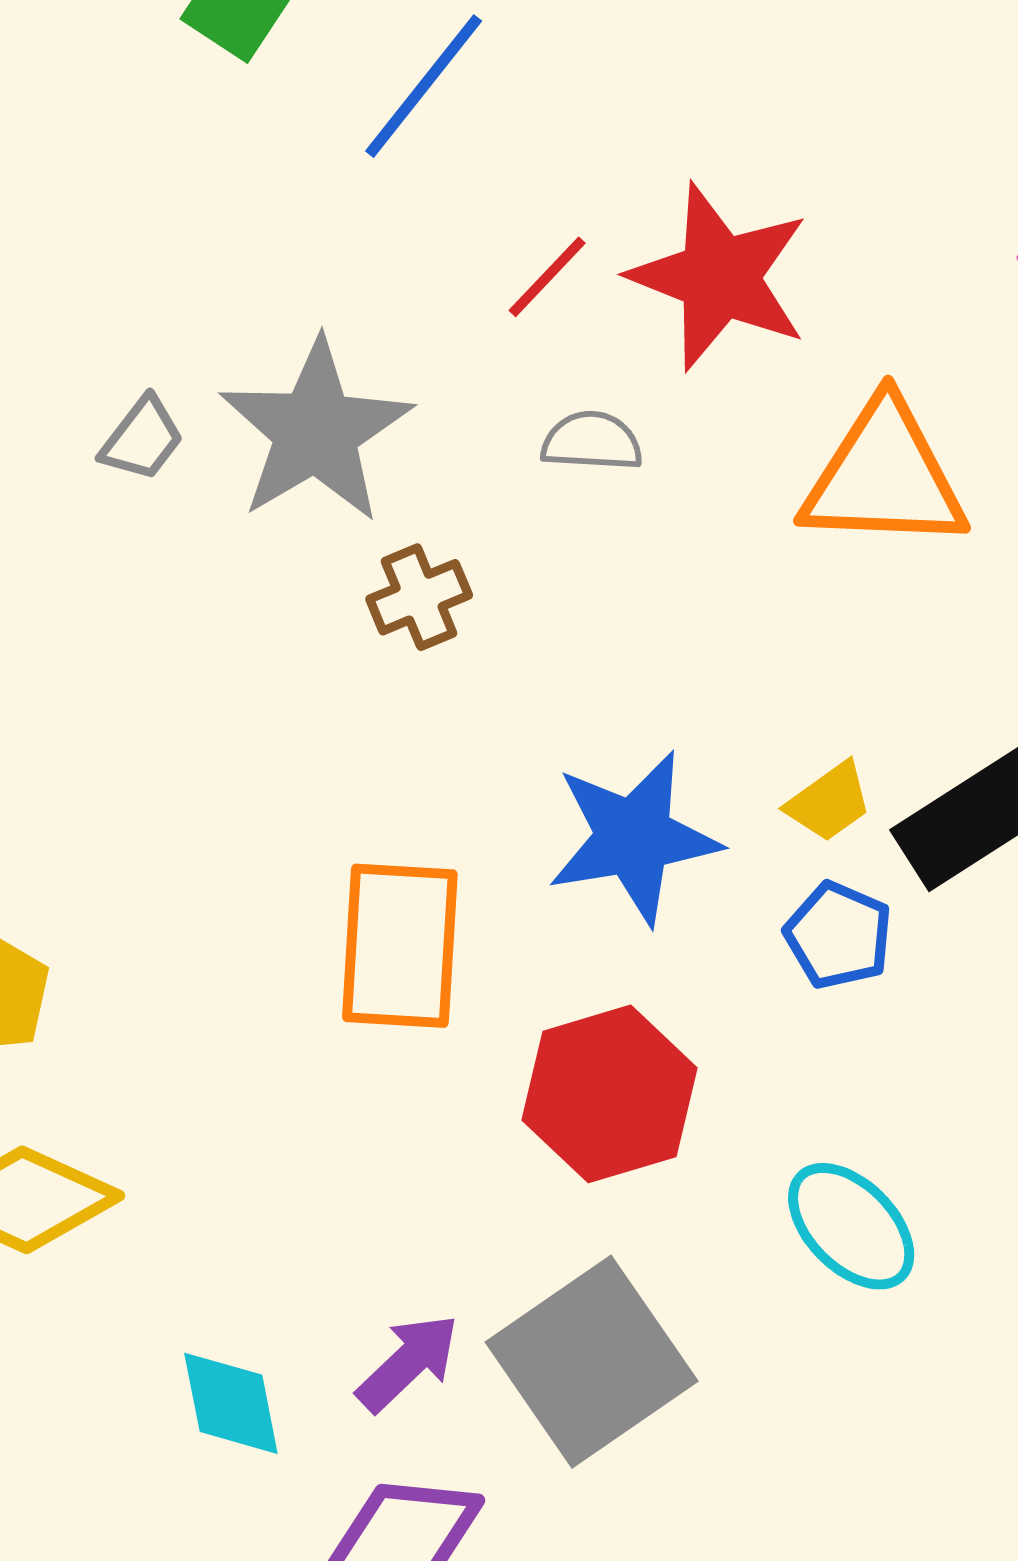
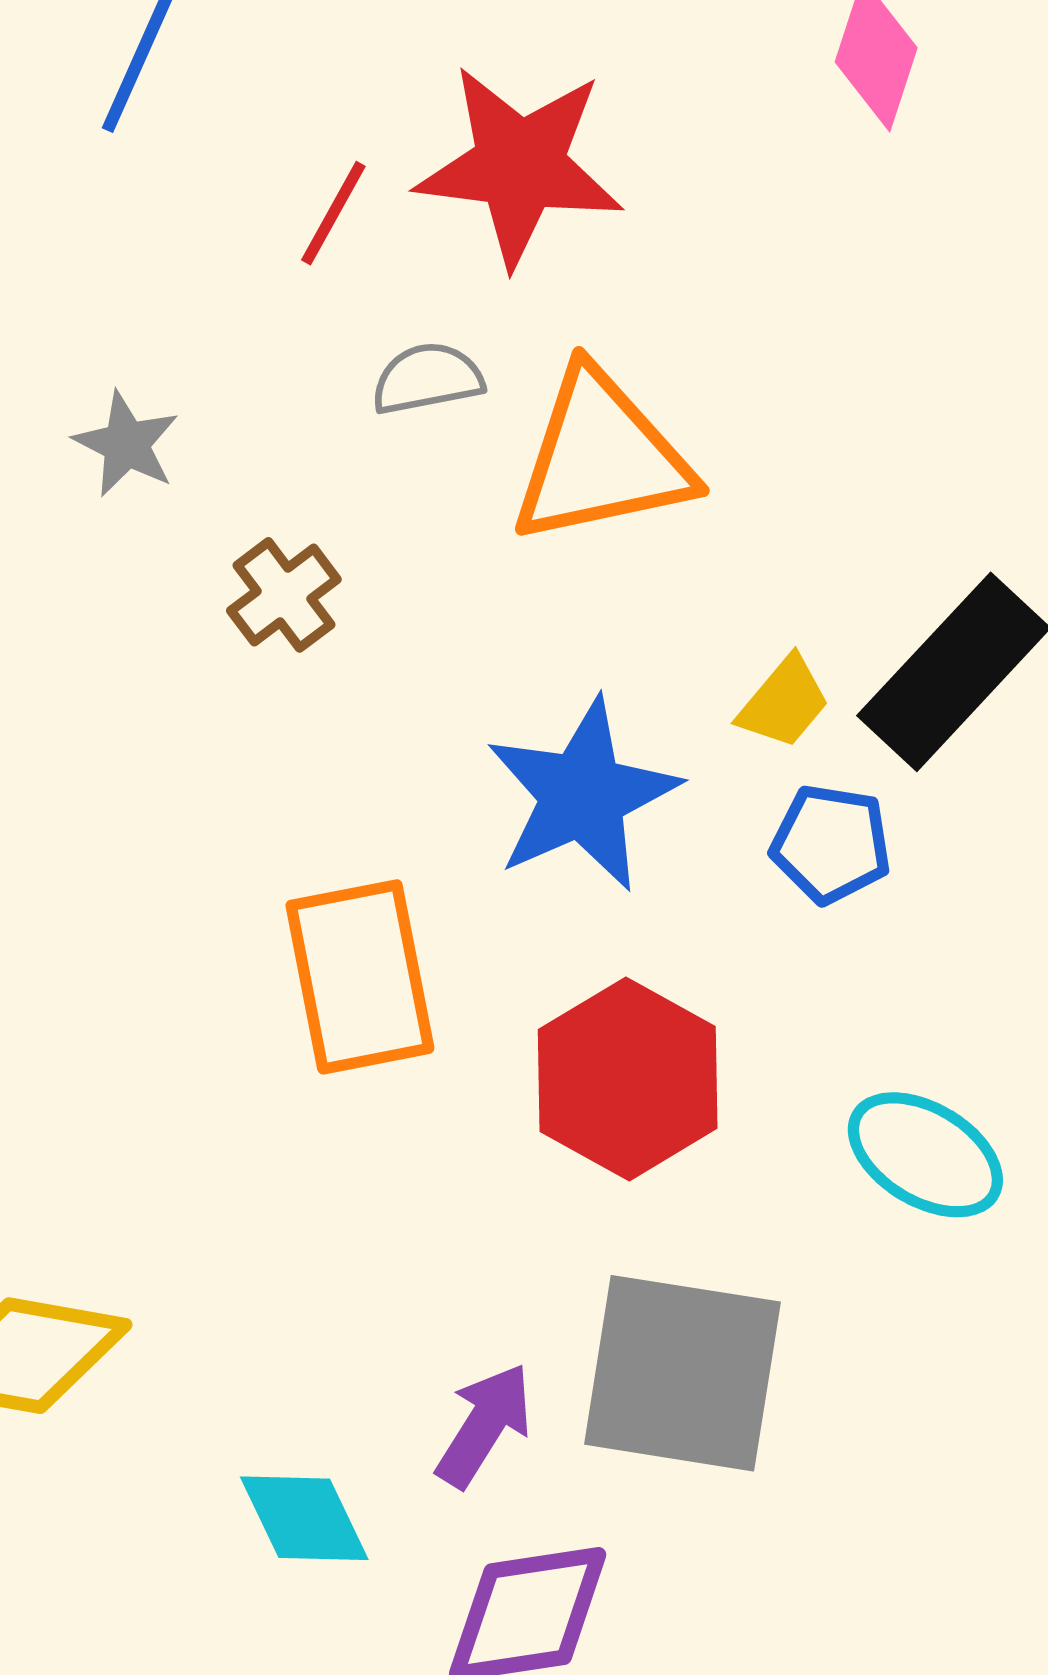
gray star: (316, 431) -> (126, 444), size x0.5
orange triangle: (884, 477) -> (601, 457), moved
gray square: (592, 1362) -> (682, 1373), turned -32

